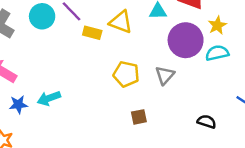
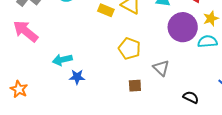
gray triangle: (165, 75) -> (161, 68), moved, turned -36
blue star: (18, 105) -> (77, 77), moved

